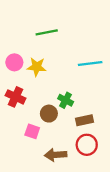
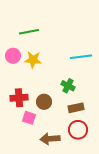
green line: (47, 32) -> (29, 32), moved
red cross: (15, 97) -> (19, 98), moved, turned -30
green cross: (66, 100) -> (68, 86), moved

